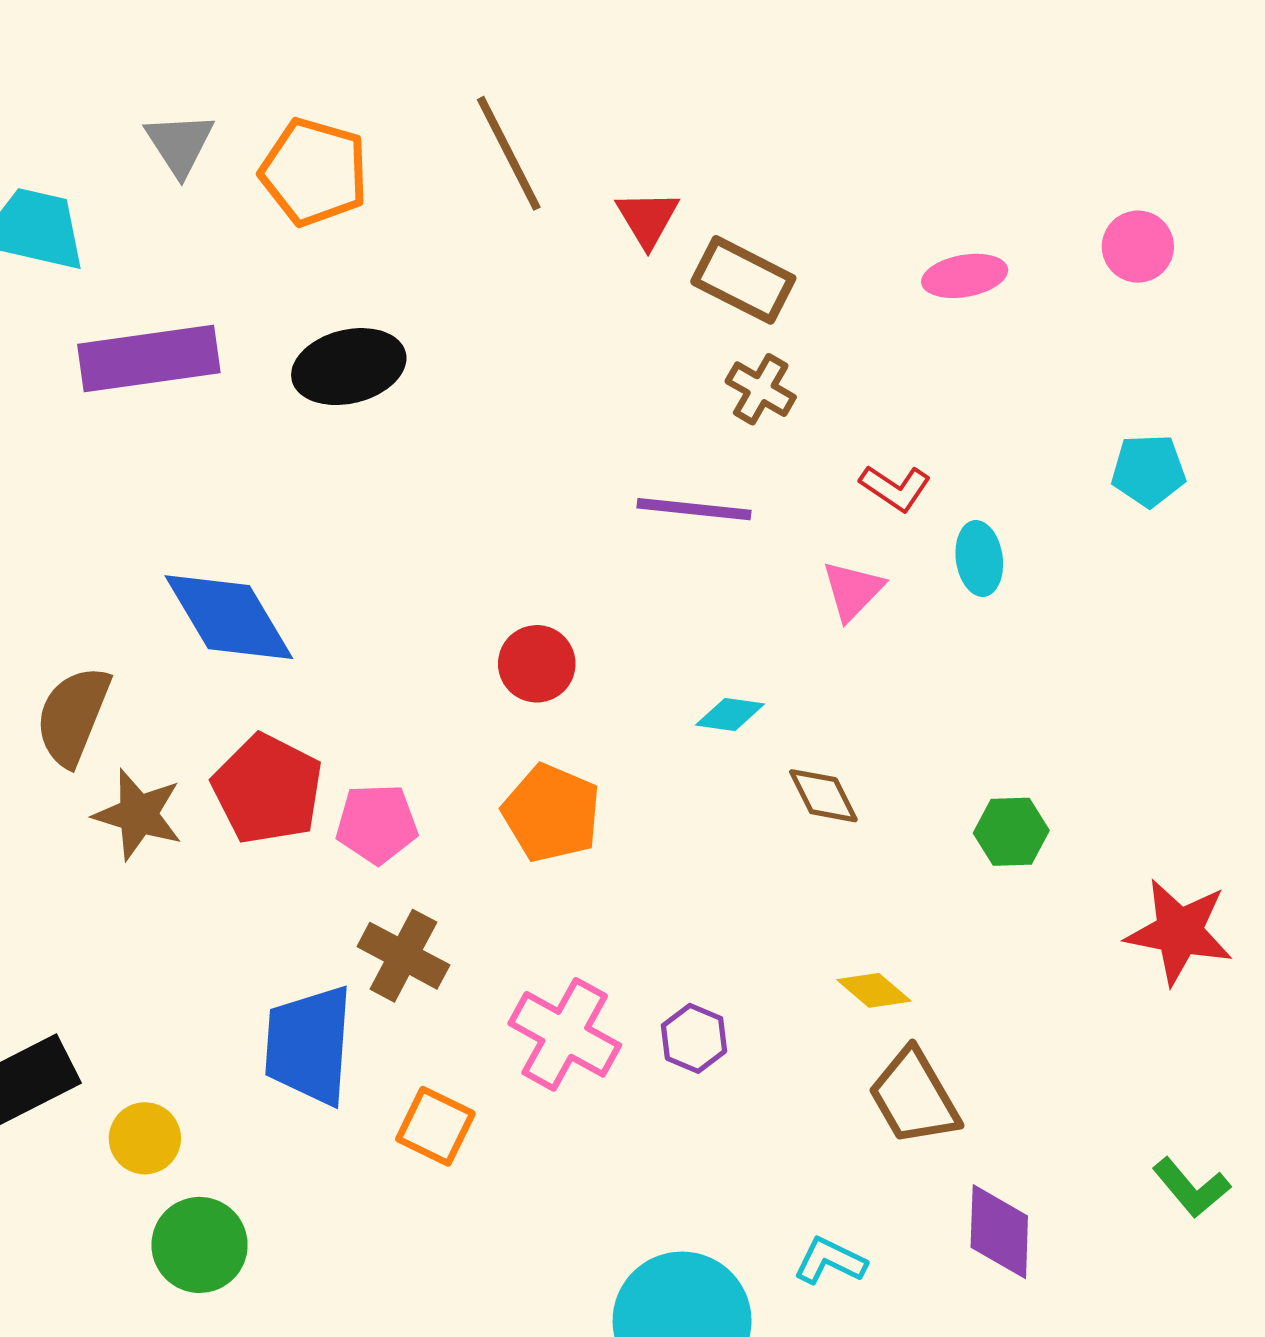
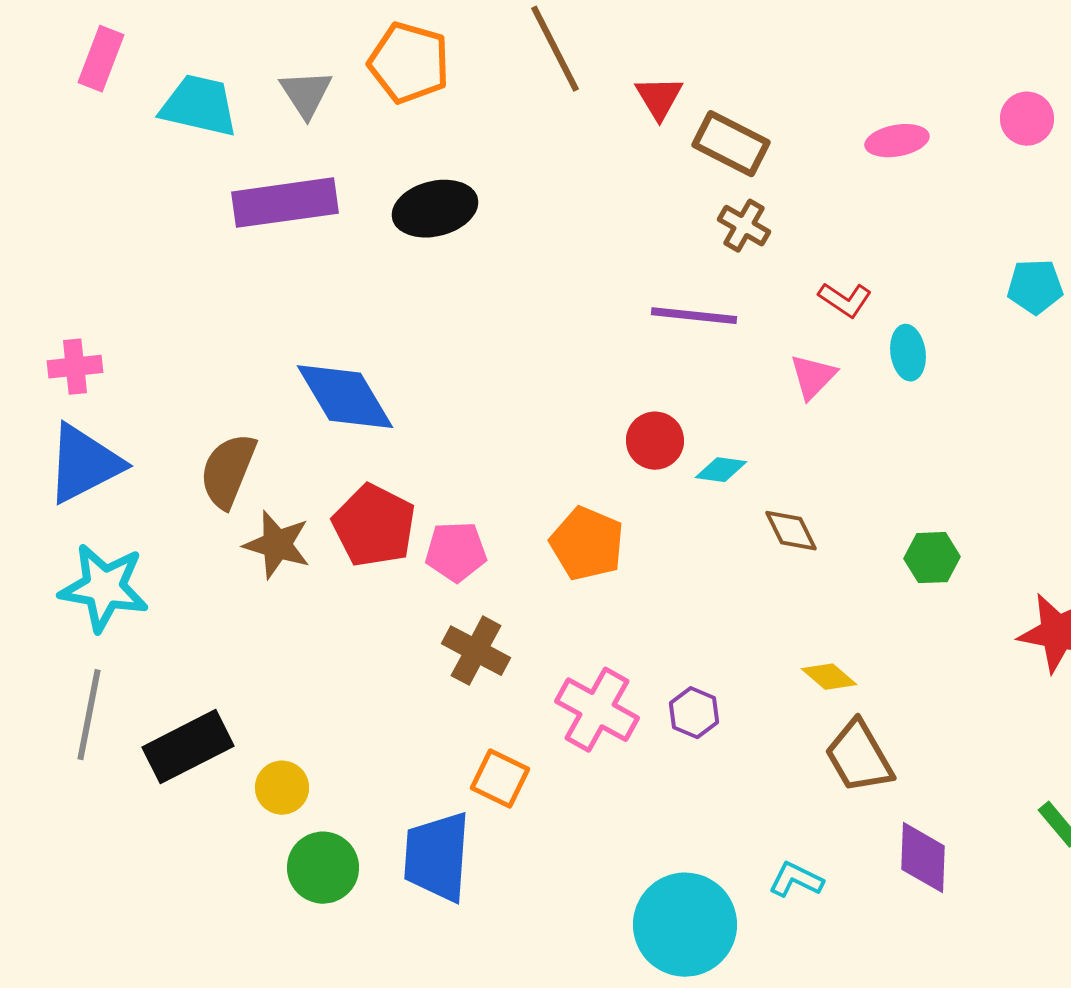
gray triangle: (180, 144) -> (306, 94), moved
red circle: (537, 664) -> (655, 441), moved
blue trapezoid: (309, 1045) -> (437, 857), moved

